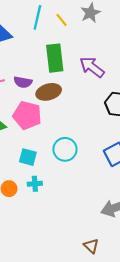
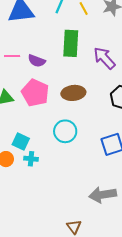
brown ellipse: (49, 92) -> (73, 93), moved
cyan square: (28, 157) -> (21, 142), moved

